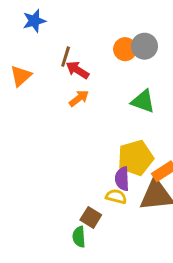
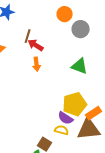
orange circle: (125, 49) -> (65, 14), moved
orange arrow: (79, 98) -> (37, 64), turned 120
purple semicircle: (122, 179) -> (66, 118), turned -56

